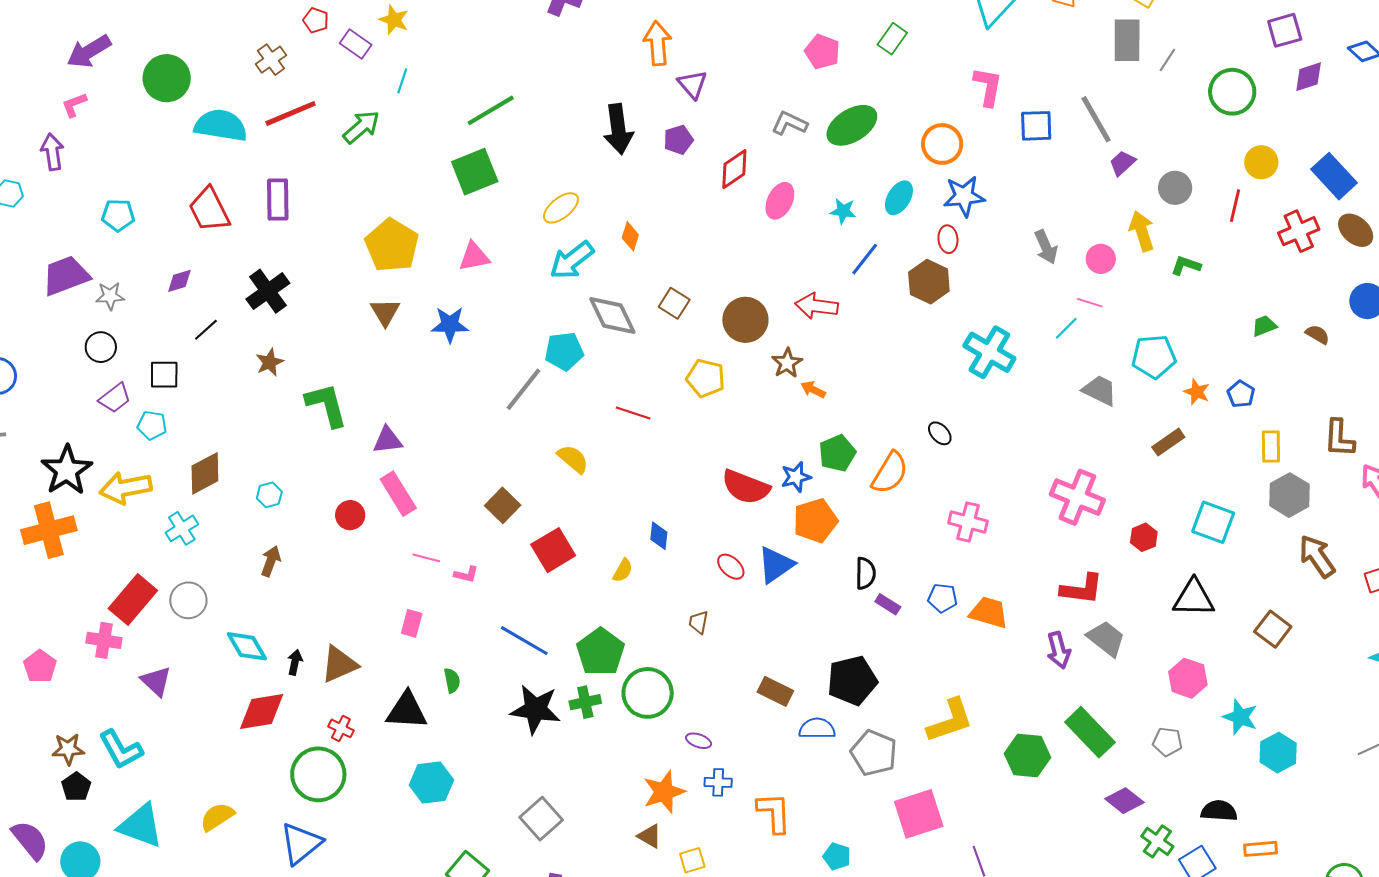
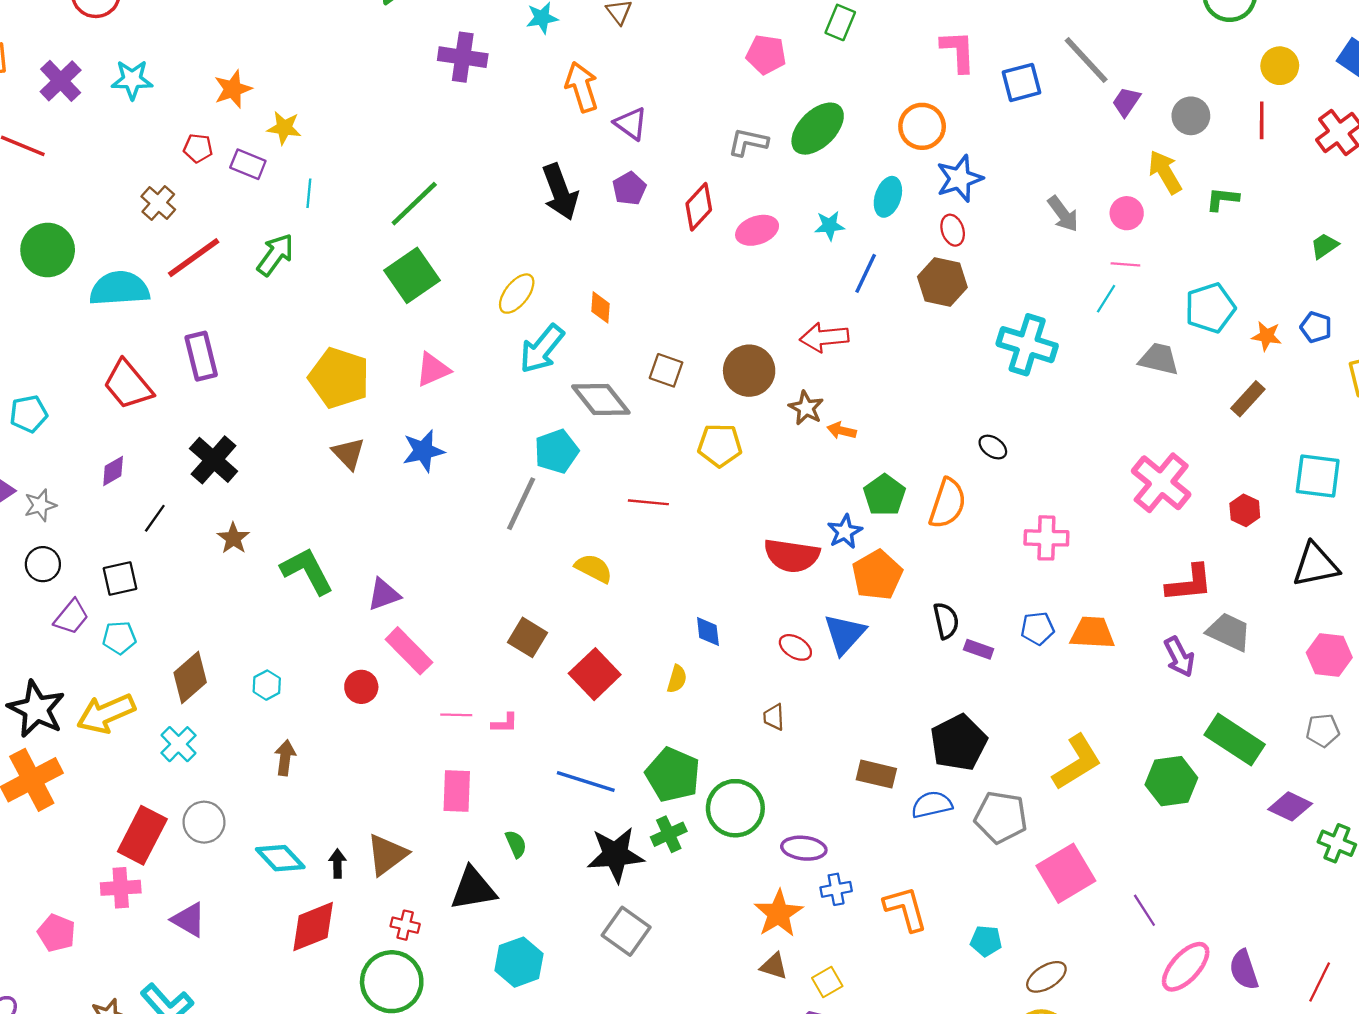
pink ellipse: (780, 201) -> (757, 230), turned 57
pink cross: (1077, 497) -> (1161, 483), turned 30
pink rectangle: (412, 623) -> (457, 791), size x1.4
purple ellipse: (699, 741) -> (804, 848), size x1.5
gray square: (541, 819) -> (626, 931), moved

